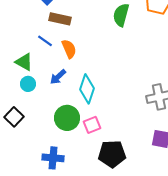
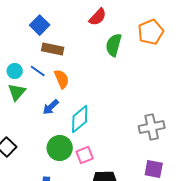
green triangle: (24, 62) -> (17, 92), turned 42
cyan circle: (28, 84) -> (15, 71), moved
cyan diamond: (87, 89) -> (80, 119), turned 32

